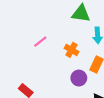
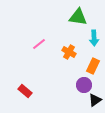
purple circle: (79, 78) -> (84, 85), moved

